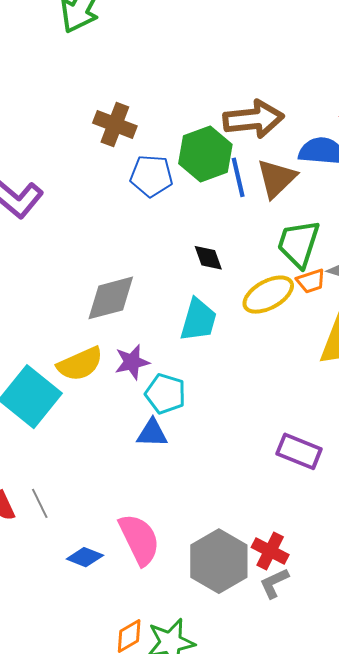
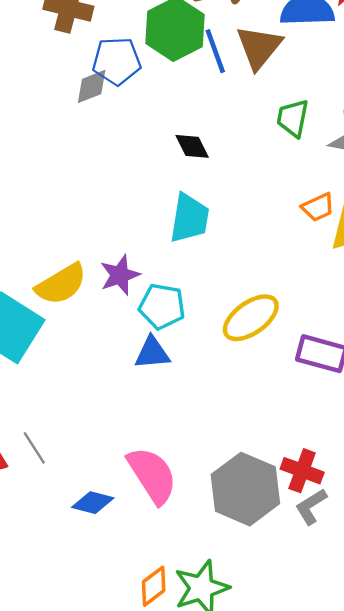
green trapezoid: (299, 244) -> (293, 118), size x0.7
orange trapezoid: (311, 281) -> (318, 207), moved
yellow ellipse: (268, 295) -> (251, 318), moved
gray diamond: (111, 298) -> (92, 86), moved, size x0.6

